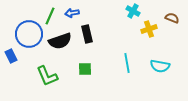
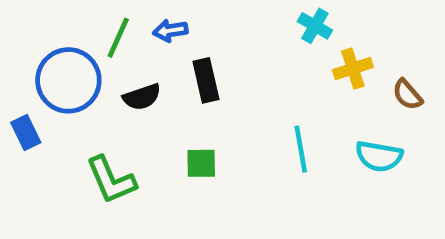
brown semicircle: (172, 18) -> (407, 95), moved, turned -152
black semicircle: (60, 41) -> (142, 97), size x0.7

